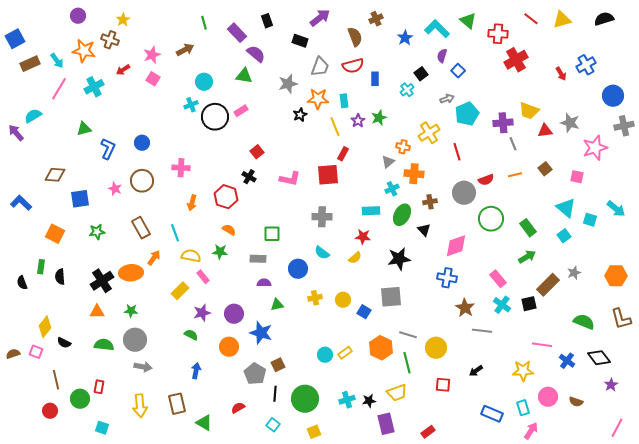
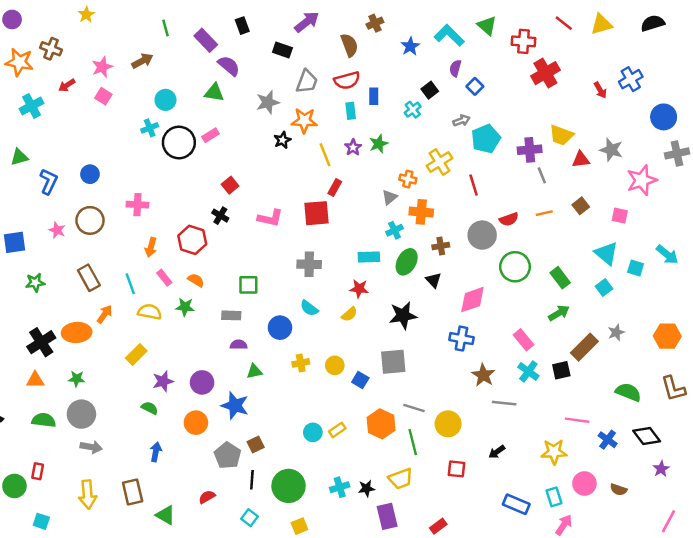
yellow star: (123, 20) -> (86, 15), moved
cyan rectangle: (344, 101) -> (351, 111), moved
pink rectangle: (203, 277) -> (164, 278), moved

